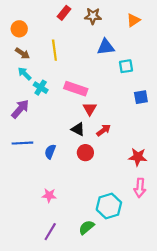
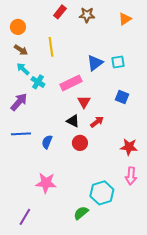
blue triangle: (106, 47) -> (95, 63), moved, turned -30
pink rectangle: (76, 89) -> (71, 83), turned -45
blue square: (141, 97) -> (122, 97), moved, turned 32
pink star: (49, 195) -> (46, 183), size x1.5
purple line: (50, 232) -> (25, 217), moved

